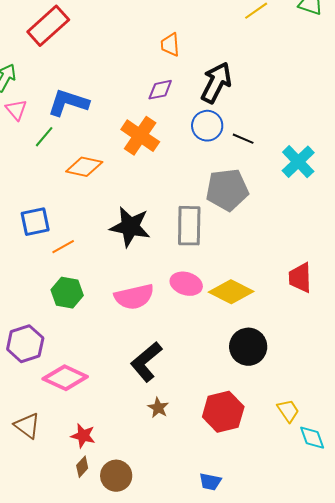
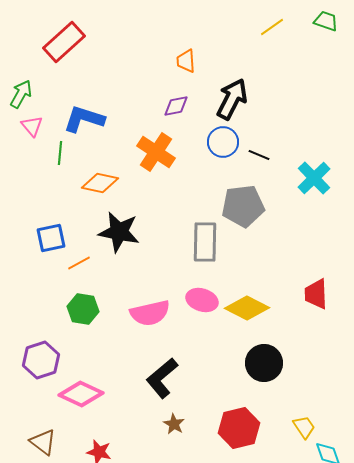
green line: (44, 137) -> (60, 153), turned -35
black star: (130, 227) -> (119, 232), moved

